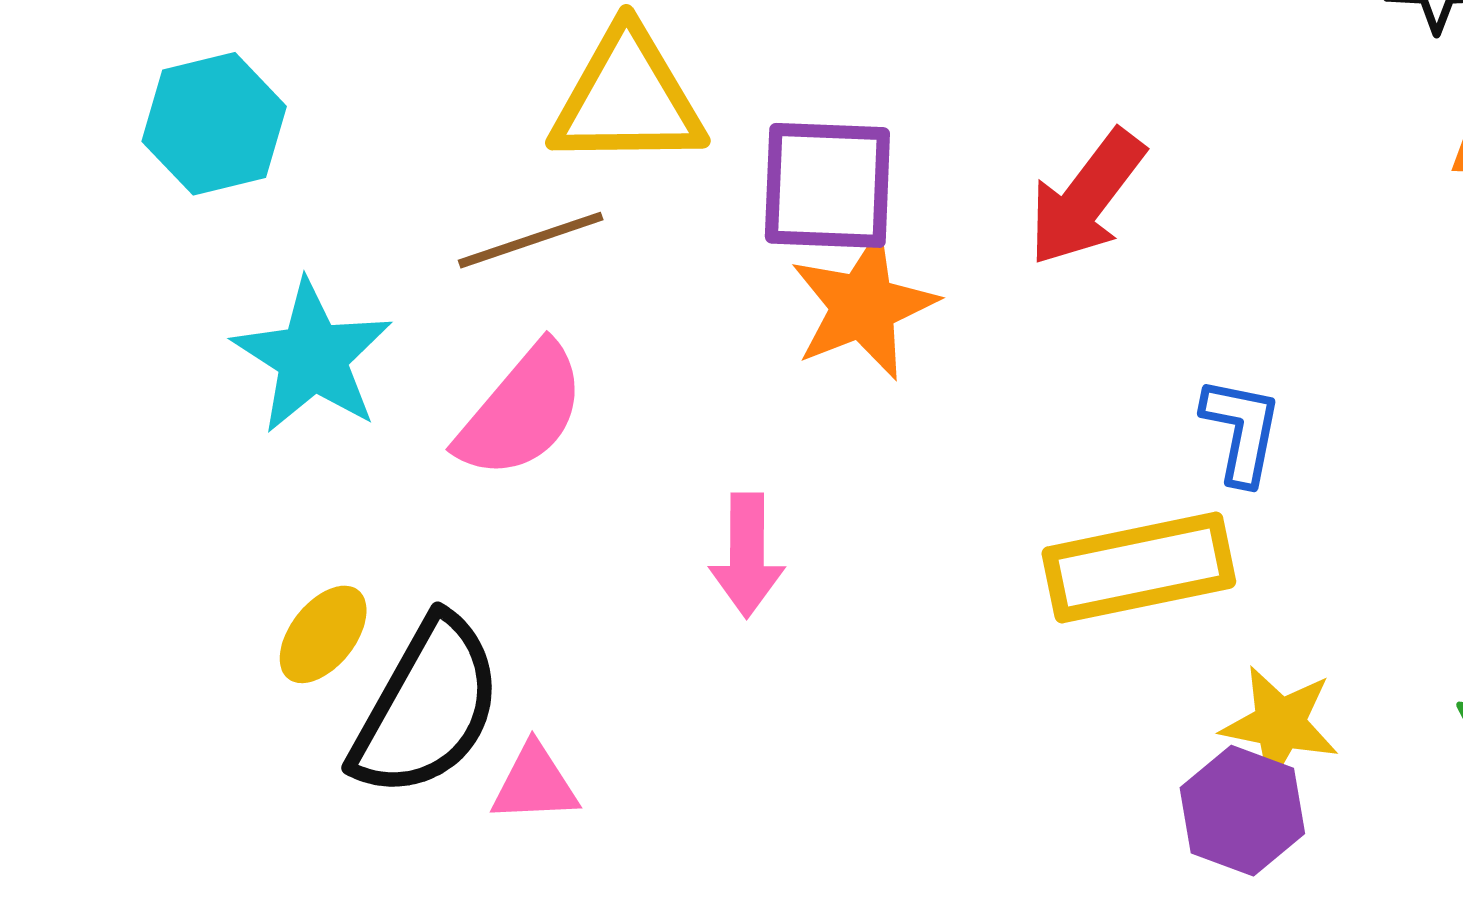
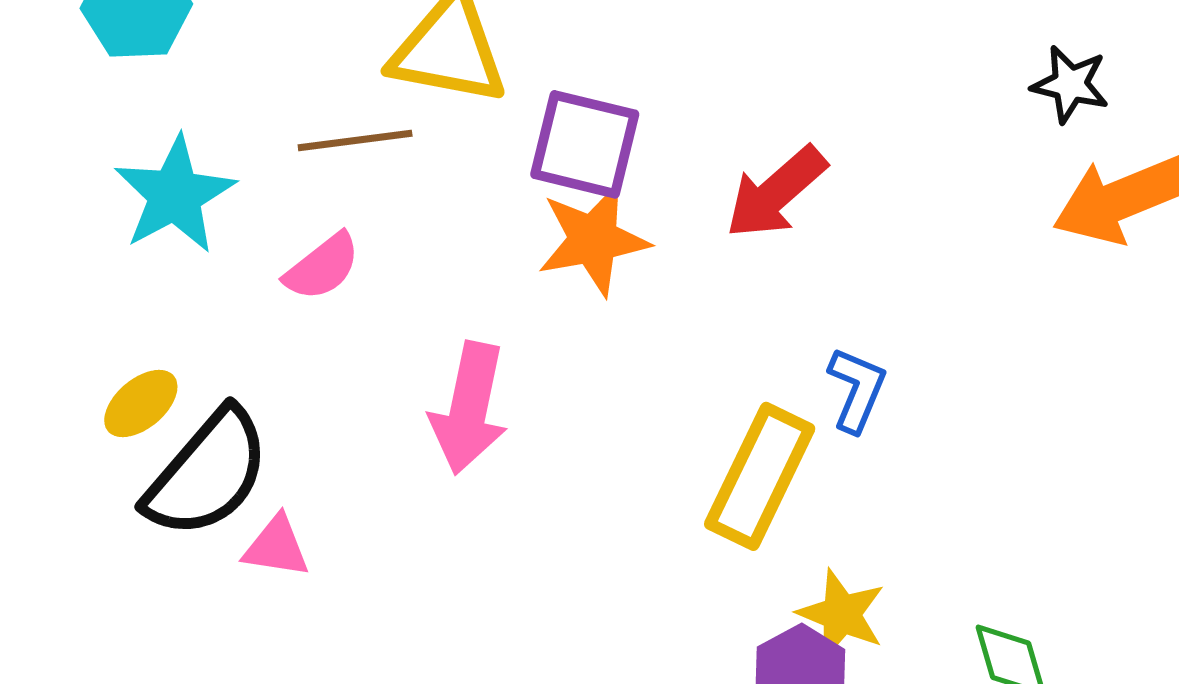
pink semicircle: (521, 411) -> (322, 267), size x0.7
pink arrow: (747, 555) -> (469, 408), size x1.4
yellow rectangle: (1139, 568) -> (760, 476), turned -64

